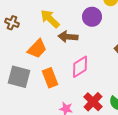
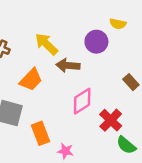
orange rectangle: (50, 78) -> (40, 133), moved
red cross: (93, 102) -> (111, 120), moved

